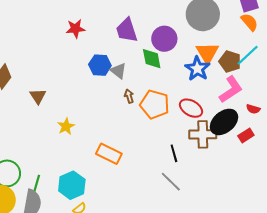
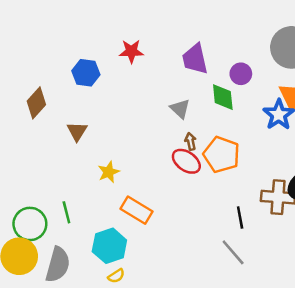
purple circle: (164, 39) -> (241, 74), size x0.7
blue hexagon: (100, 65) -> (86, 73), moved
red ellipse: (191, 108) -> (186, 161), moved
orange rectangle: (109, 154) -> (136, 210), moved
green line: (37, 184) -> (66, 212), moved, turned -36

